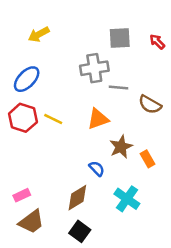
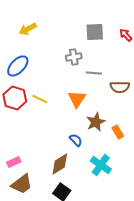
gray cross: (94, 68) -> (74, 57), size x0.7
brown semicircle: (150, 104) -> (120, 87), turned -30
orange triangle: (98, 119) -> (77, 99), turned -36

